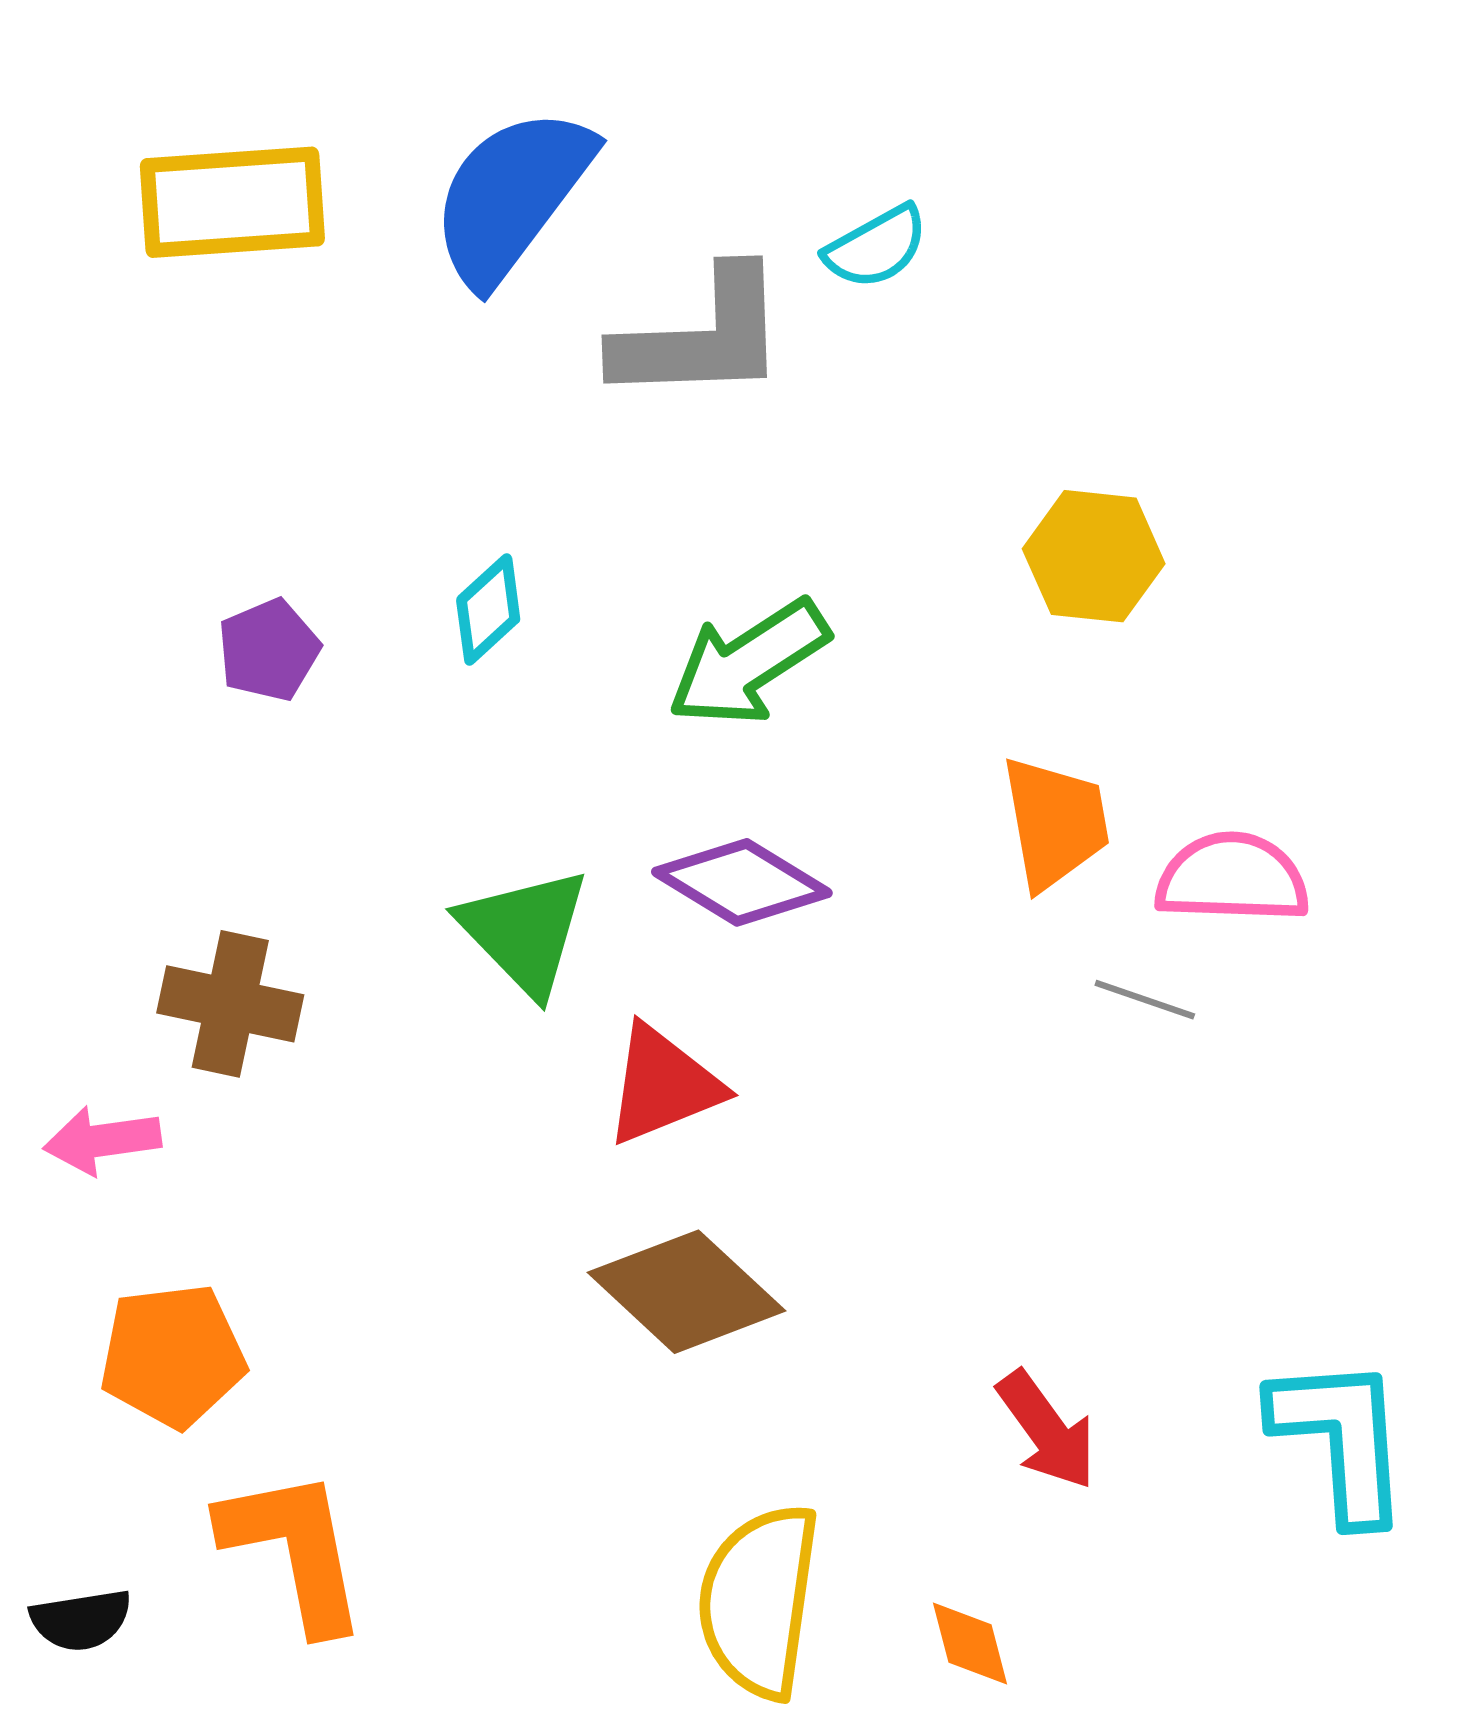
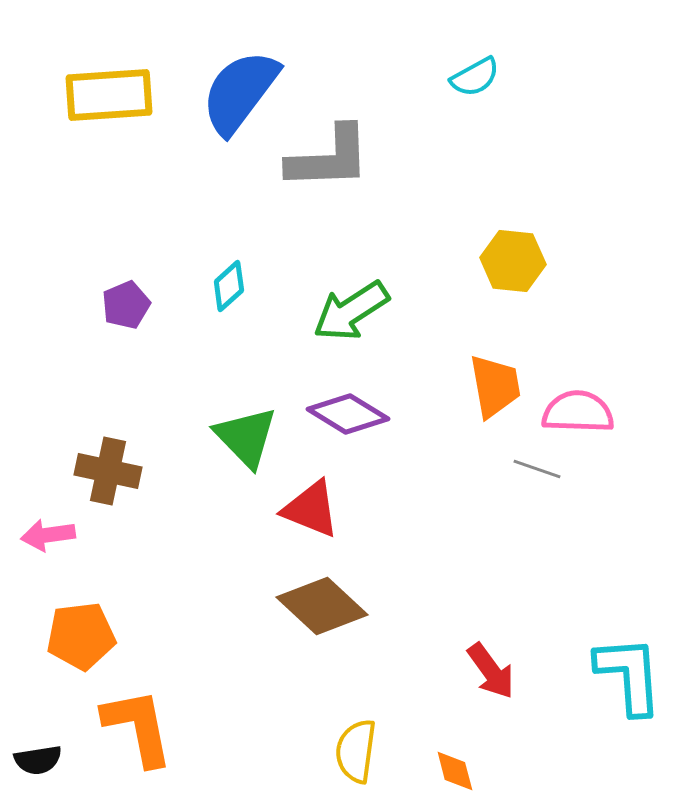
cyan semicircle: (876, 247) -> (475, 77), moved
red triangle: (663, 1085) -> (311, 509), turned 44
yellow semicircle: (759, 1601) -> (356, 751), size x0.7

